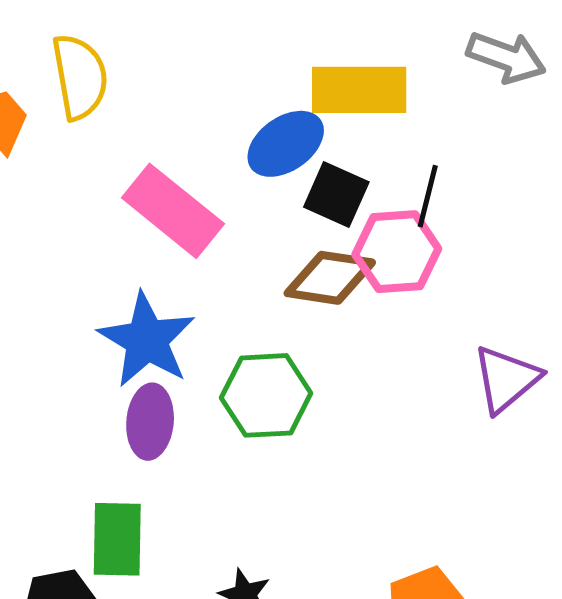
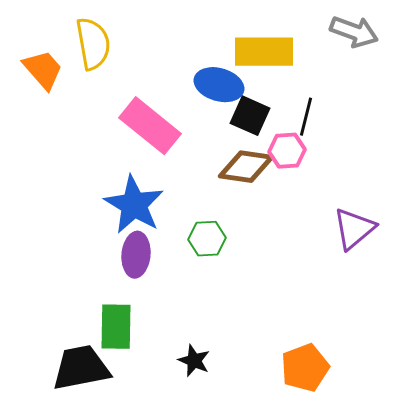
blue ellipse: (286, 144) -> (219, 85), turned 51
pink hexagon: (397, 252) -> (287, 151), size x0.7
green hexagon: (266, 395) -> (207, 239), size x0.7

